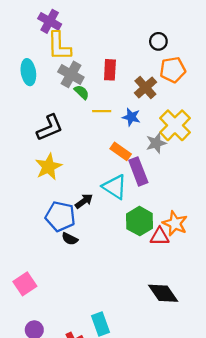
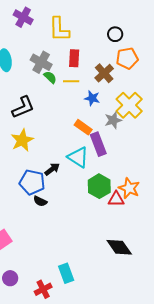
yellow L-shape: (59, 46) -> (59, 29), moved
yellow line: (102, 111) -> (71, 81), moved

